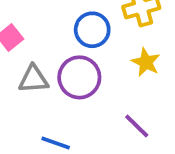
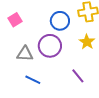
gray triangle: (33, 79) -> (25, 54), moved

